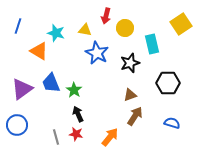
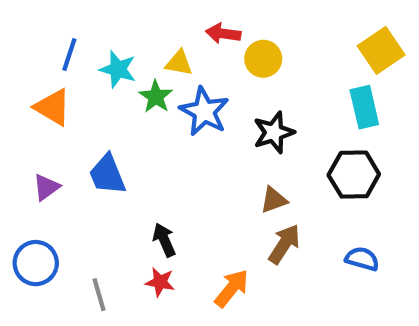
red arrow: (106, 16) -> (223, 33), turned 84
blue line: (18, 26) -> (69, 55), moved
cyan rectangle: (152, 44) -> (364, 107), moved
orange triangle: (39, 51) -> (53, 107), moved
purple triangle: (22, 89) -> (46, 187), size x0.6
green star: (74, 90) -> (156, 97), moved
gray line: (56, 137) -> (99, 295), moved

